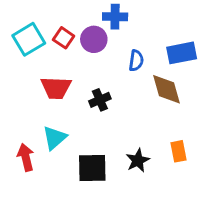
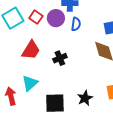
blue semicircle: (136, 61) -> (76, 24), moved
red trapezoid: (56, 88) -> (31, 50), turned -60

